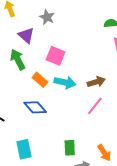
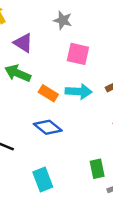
gray star: (47, 17) -> (63, 20), moved
pink square: (56, 56) -> (78, 54), moved
green arrow: (18, 59) -> (18, 73), turned -30

